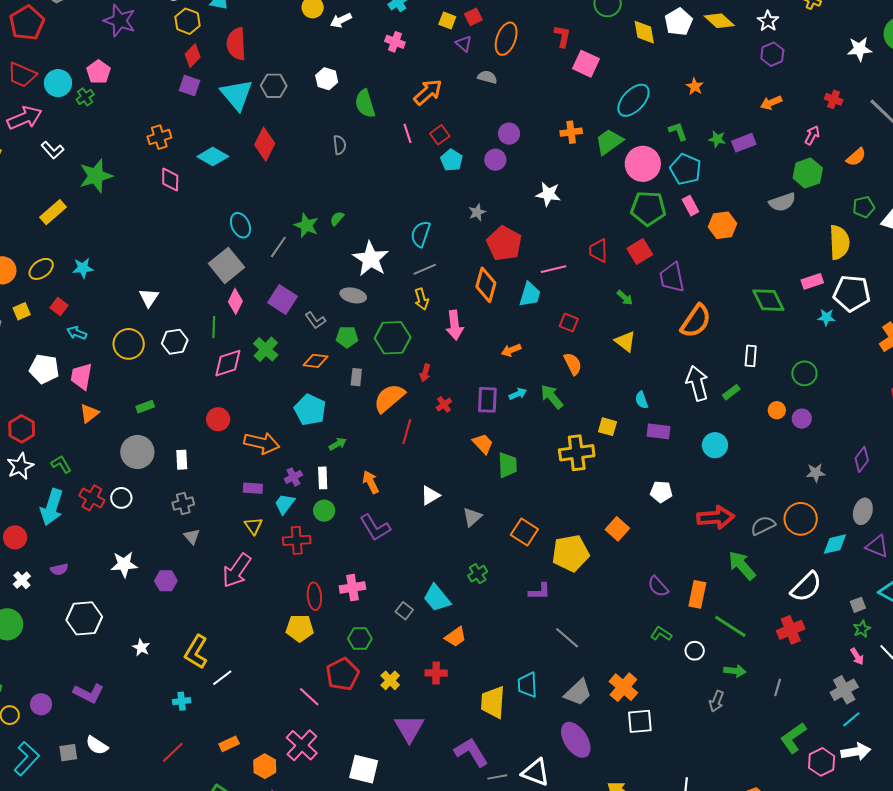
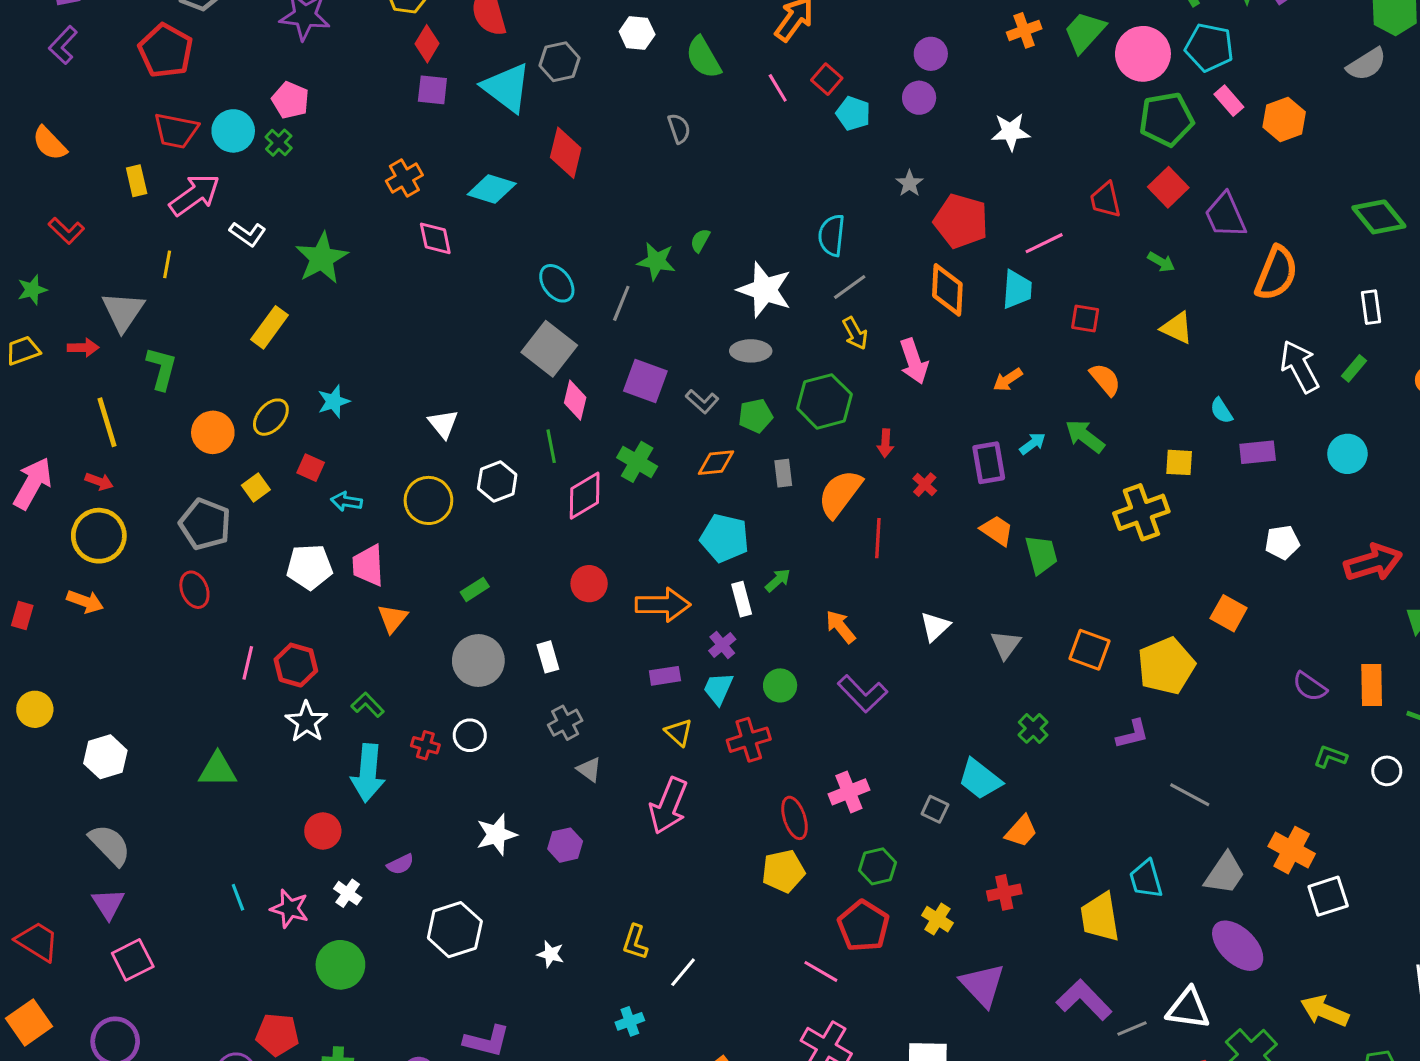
white rectangle: (323, 478) -> (742, 599), moved
red cross: (92, 498) -> (425, 745), size x0.7
yellow L-shape: (196, 652) -> (635, 942), size x0.7

